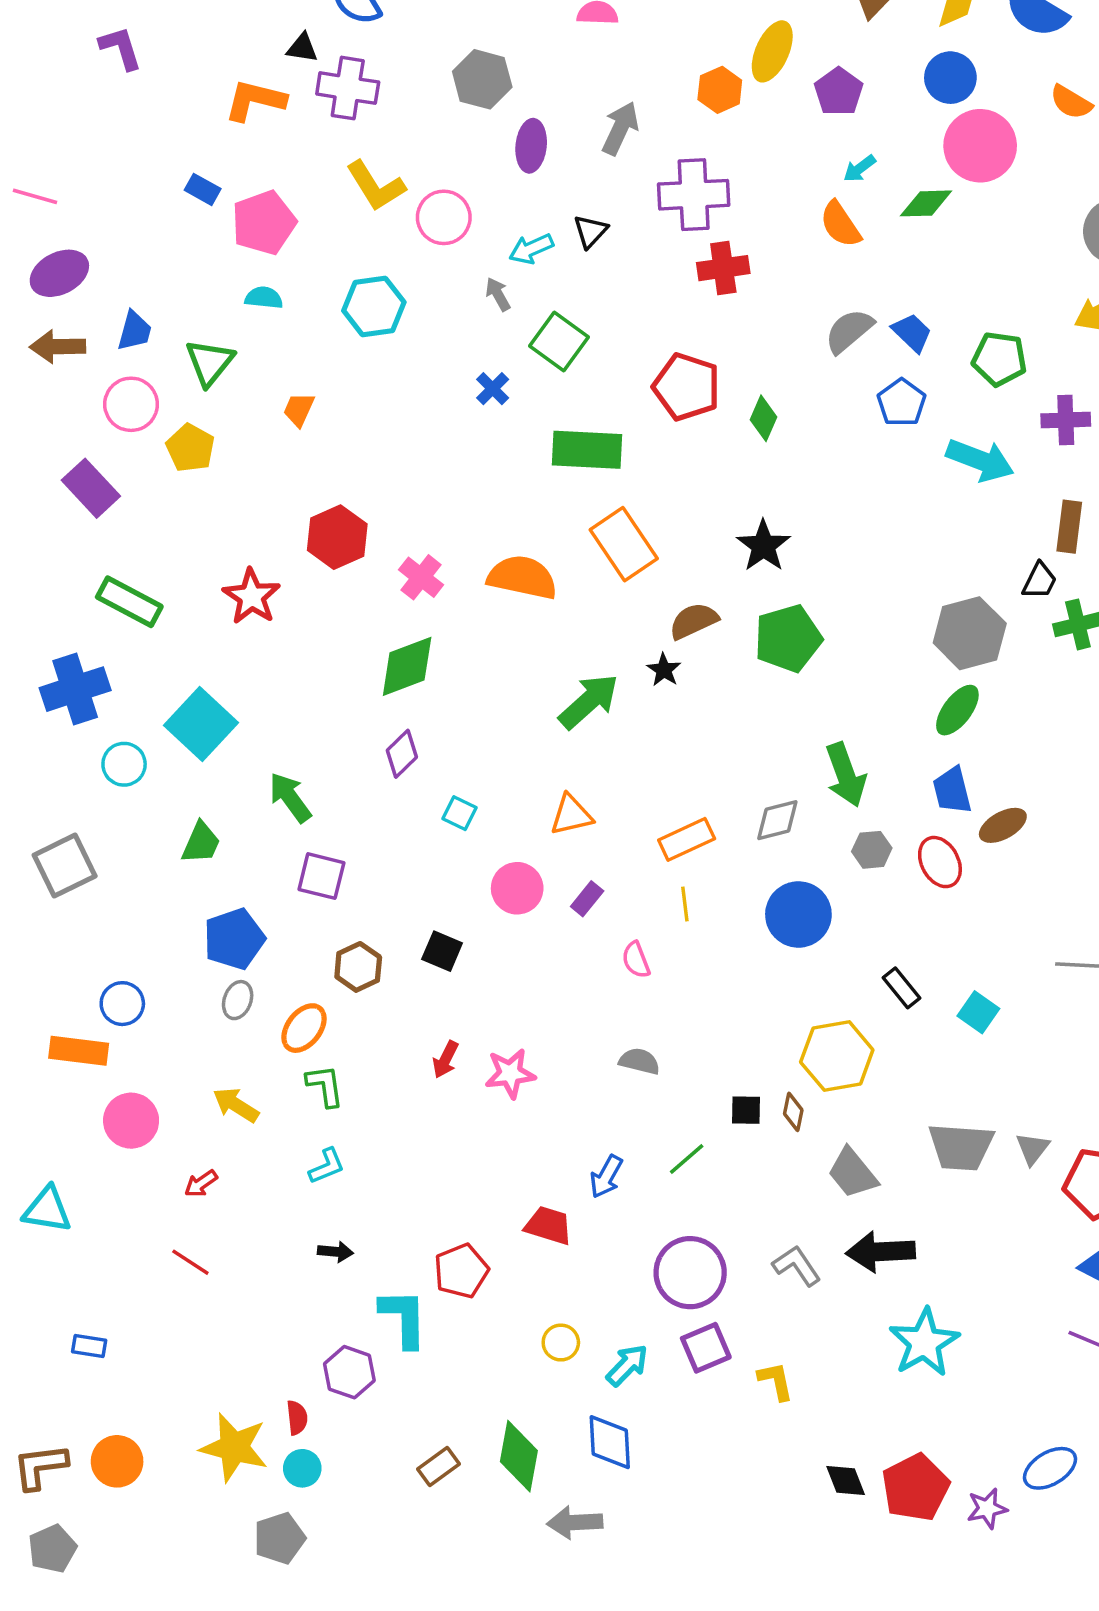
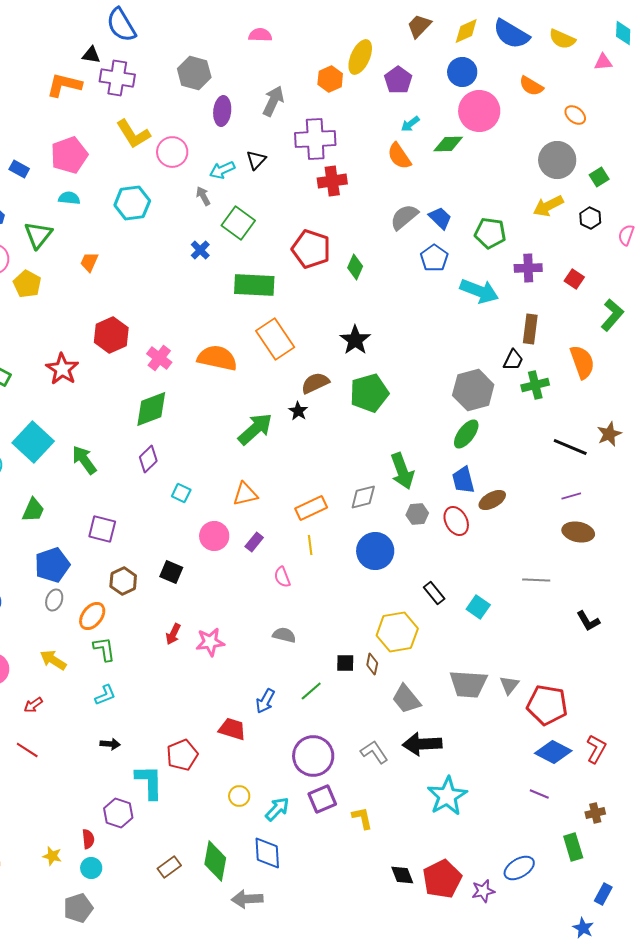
blue rectangle: (203, 189) -> (19, 169), moved
green arrow: (290, 797) -> (84, 460), moved
yellow star: (234, 1447) -> (52, 856), size x0.5

